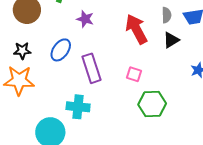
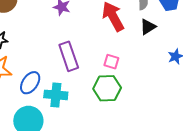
blue ellipse: (61, 50) -> (30, 83), moved
green hexagon: (152, 104) -> (107, 88), moved

